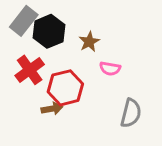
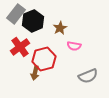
brown arrow: (52, 109) -> (35, 73), turned 112
gray semicircle: (131, 113) -> (88, 76), turned 54

